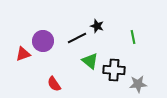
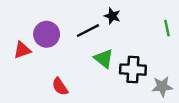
green line: (133, 37) -> (167, 28), moved

